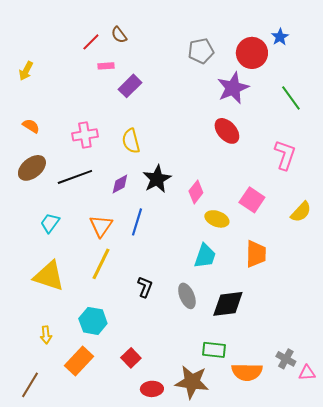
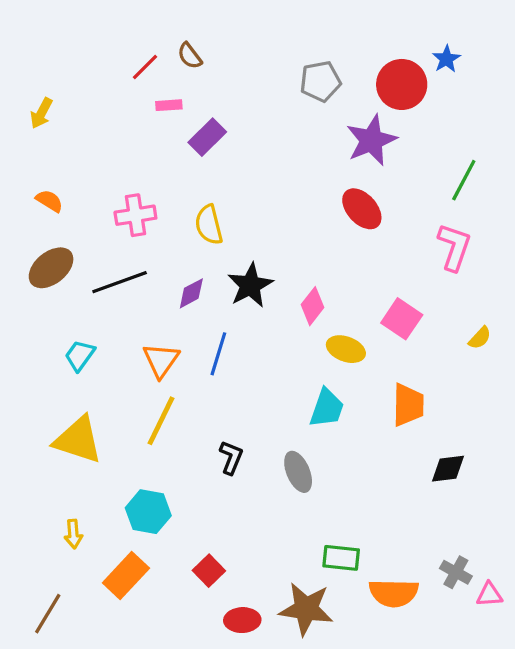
green line: (291, 98) -> (464, 180), moved, turned 64
yellow semicircle: (301, 212) -> (480, 338), size x0.7
black diamond: (228, 304) -> (448, 469), moved, size x0.7

